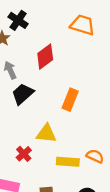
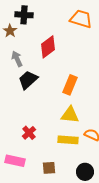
black cross: (18, 20) -> (24, 15), turned -30
yellow triangle: (46, 134) -> (70, 115), moved

